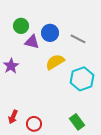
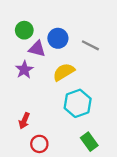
purple star: (11, 66) -> (24, 70), moved
cyan hexagon: (82, 79) -> (78, 103), moved
red arrow: (13, 117) -> (24, 121), moved

